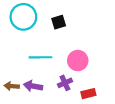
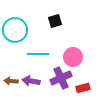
cyan circle: (23, 17) -> (15, 30), moved
purple cross: (65, 83) -> (61, 78), size x1.5

